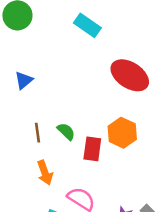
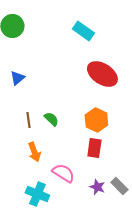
cyan rectangle: (87, 25) -> (83, 31), moved
red rectangle: (92, 149) -> (94, 148), moved

